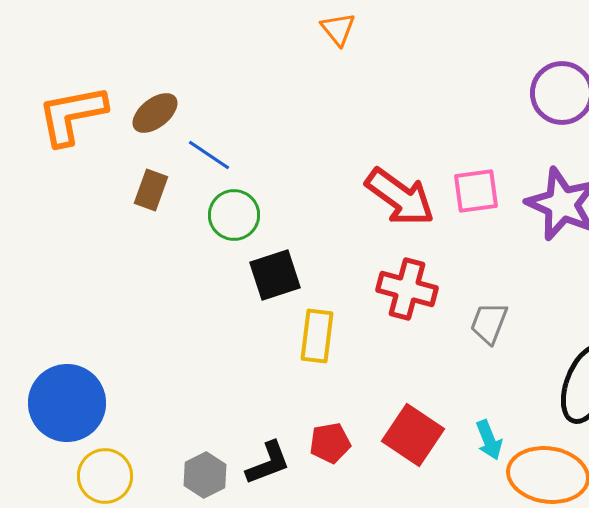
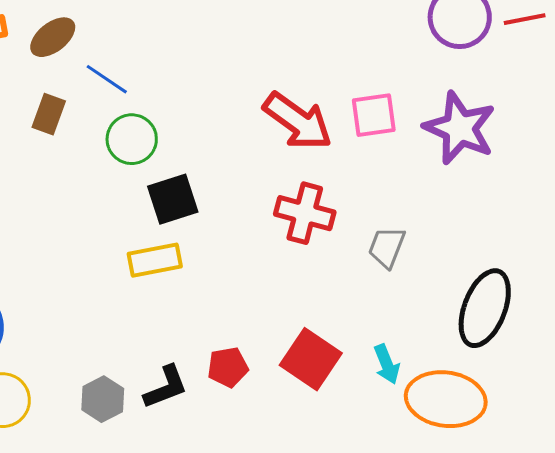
yellow rectangle: (317, 336) -> (155, 260), moved, turned 72

